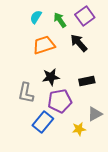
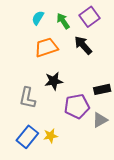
black rectangle: (87, 81) -> (102, 89), moved
purple pentagon: (60, 101) -> (77, 106), moved
blue rectangle: (43, 122) -> (27, 137), moved
yellow star: (79, 129) -> (51, 136), moved

